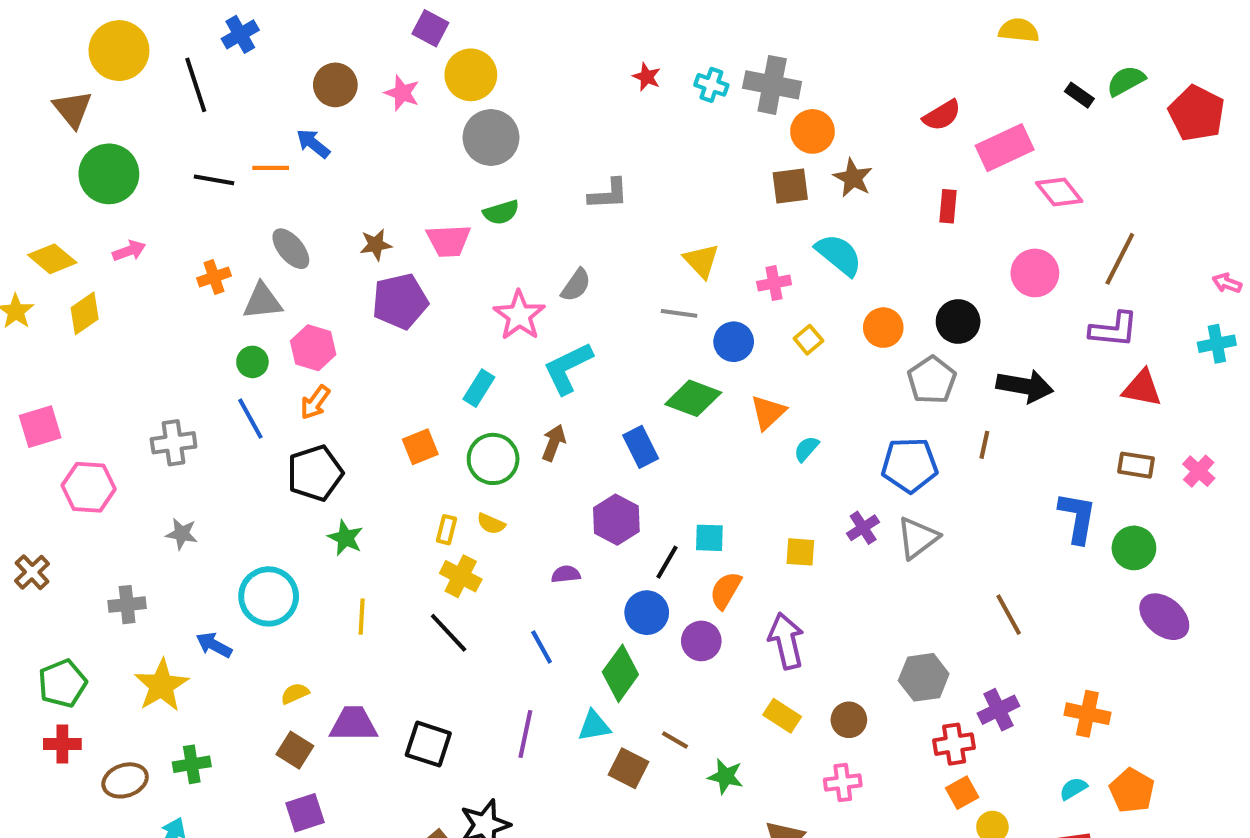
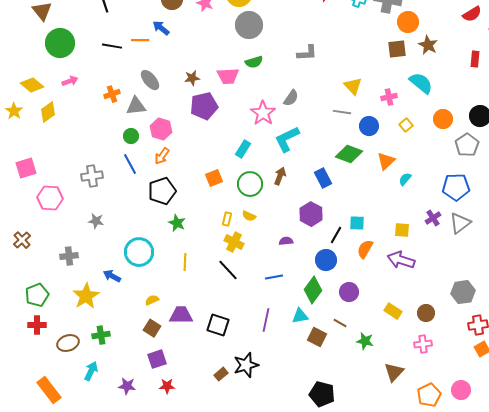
purple circle: (701, 641) -> (349, 292), moved
purple arrow: (786, 641) -> (401, 260), moved, turned -60
blue line: (542, 647) -> (274, 277), turned -72

